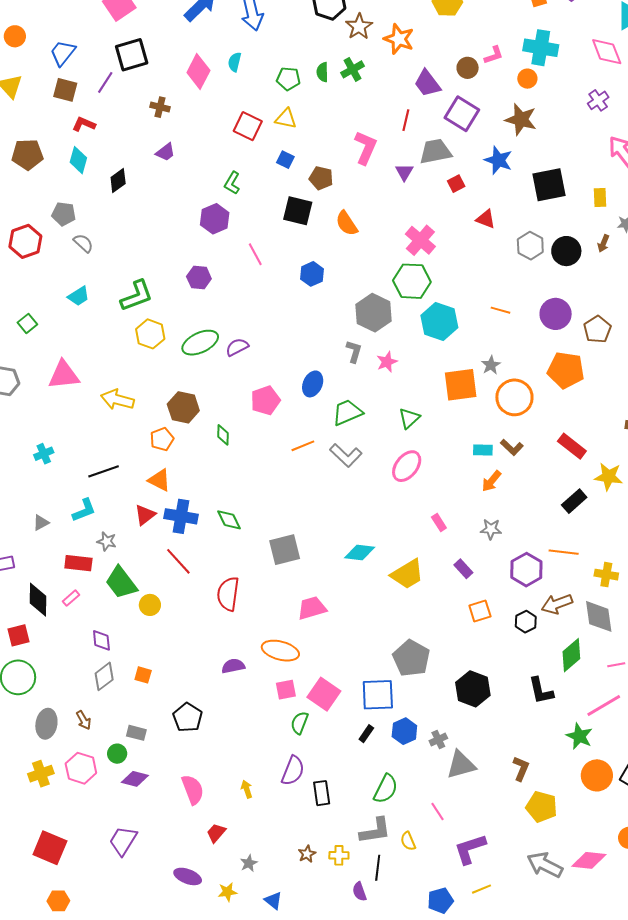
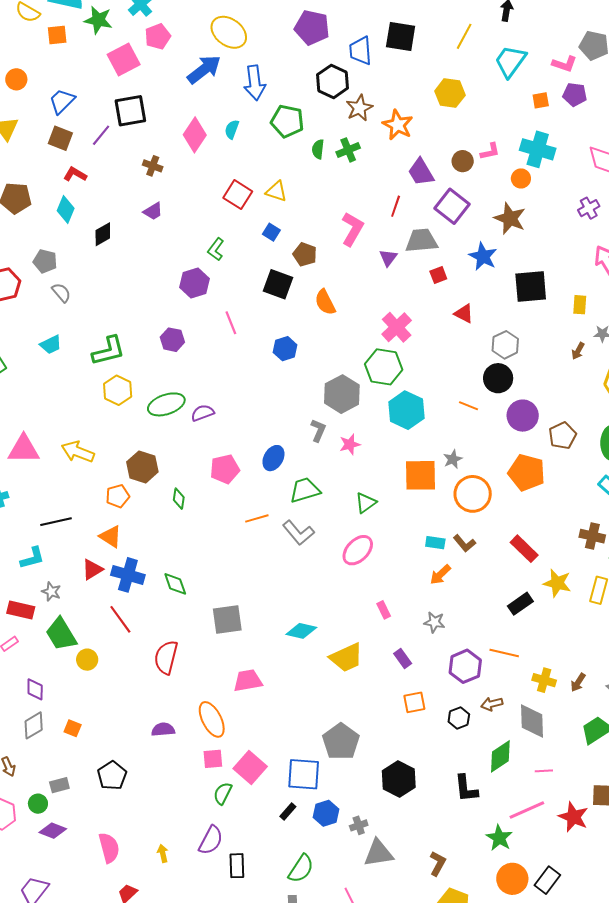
green pentagon: (288, 79) -> (287, 121), moved, size x1.4
black circle: (566, 251) -> (498, 378), moved
pink triangle: (64, 375) -> (24, 449), moved
brown arrow: (557, 604) -> (492, 704), size x0.7
orange ellipse: (280, 651) -> (212, 719), turned 42
gray rectangle: (136, 733) -> (59, 785), turned -36

